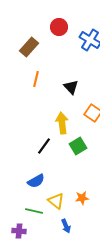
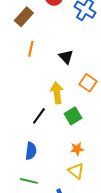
blue semicircle: (36, 181) -> (31, 151), turned -54
orange star: (82, 198) -> (77, 149), moved
yellow triangle: (56, 201) -> (76, 171), moved

